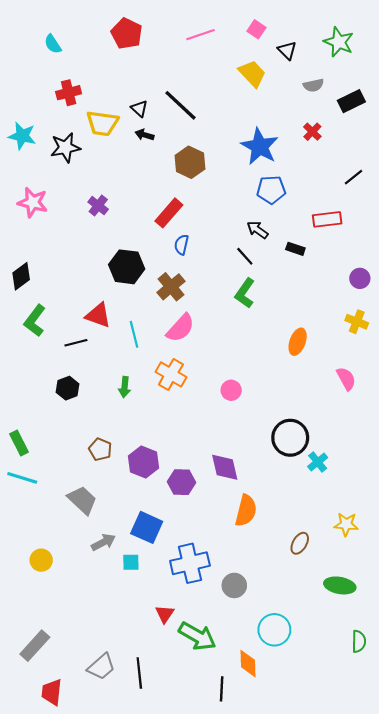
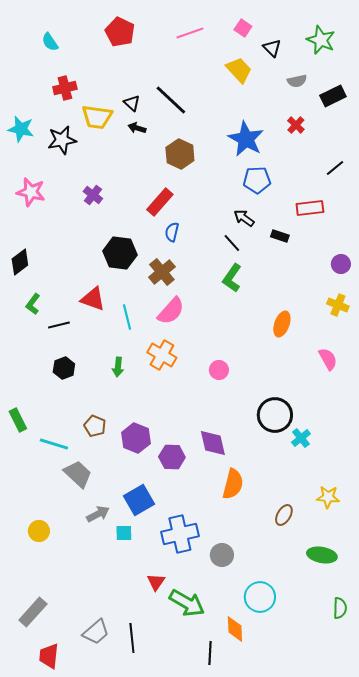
green L-shape: (35, 321) -> (33, 304), size x0.7
black line: (76, 343) -> (59, 325), moved
cyan line: (22, 478) -> (54, 444), moved
blue square: (147, 527) -> (139, 500), turned 36

